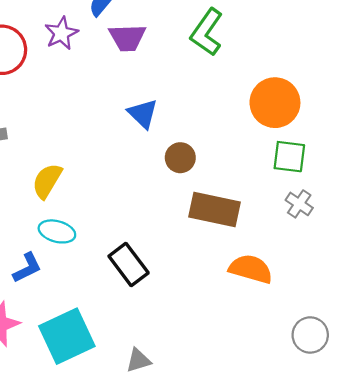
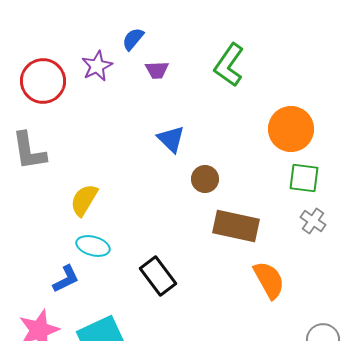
purple trapezoid: (127, 38) -> (157, 70), size x0.7
orange semicircle: (251, 269) -> (269, 280), turned 45

